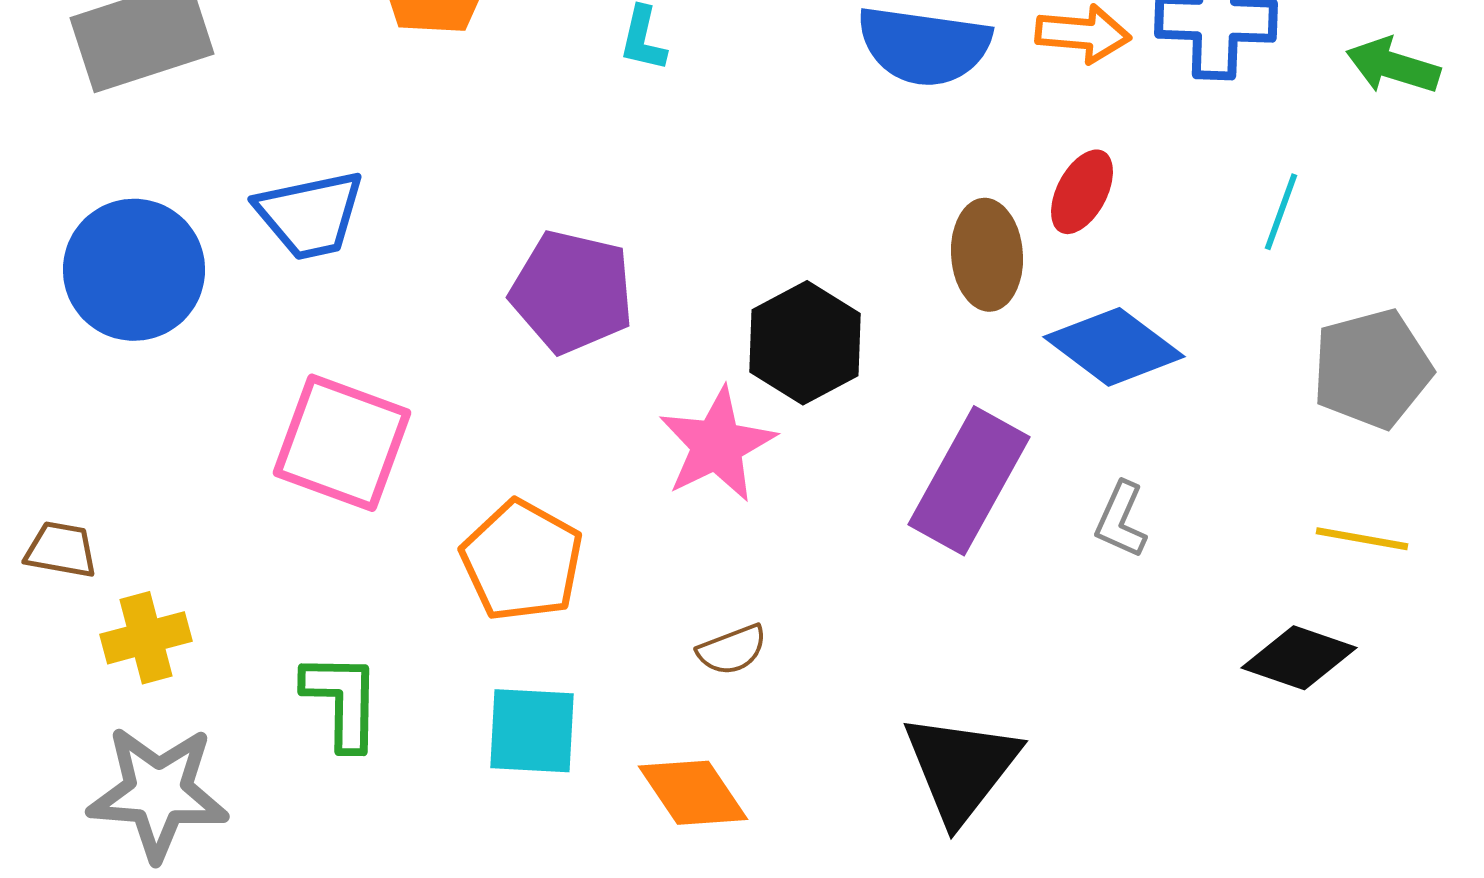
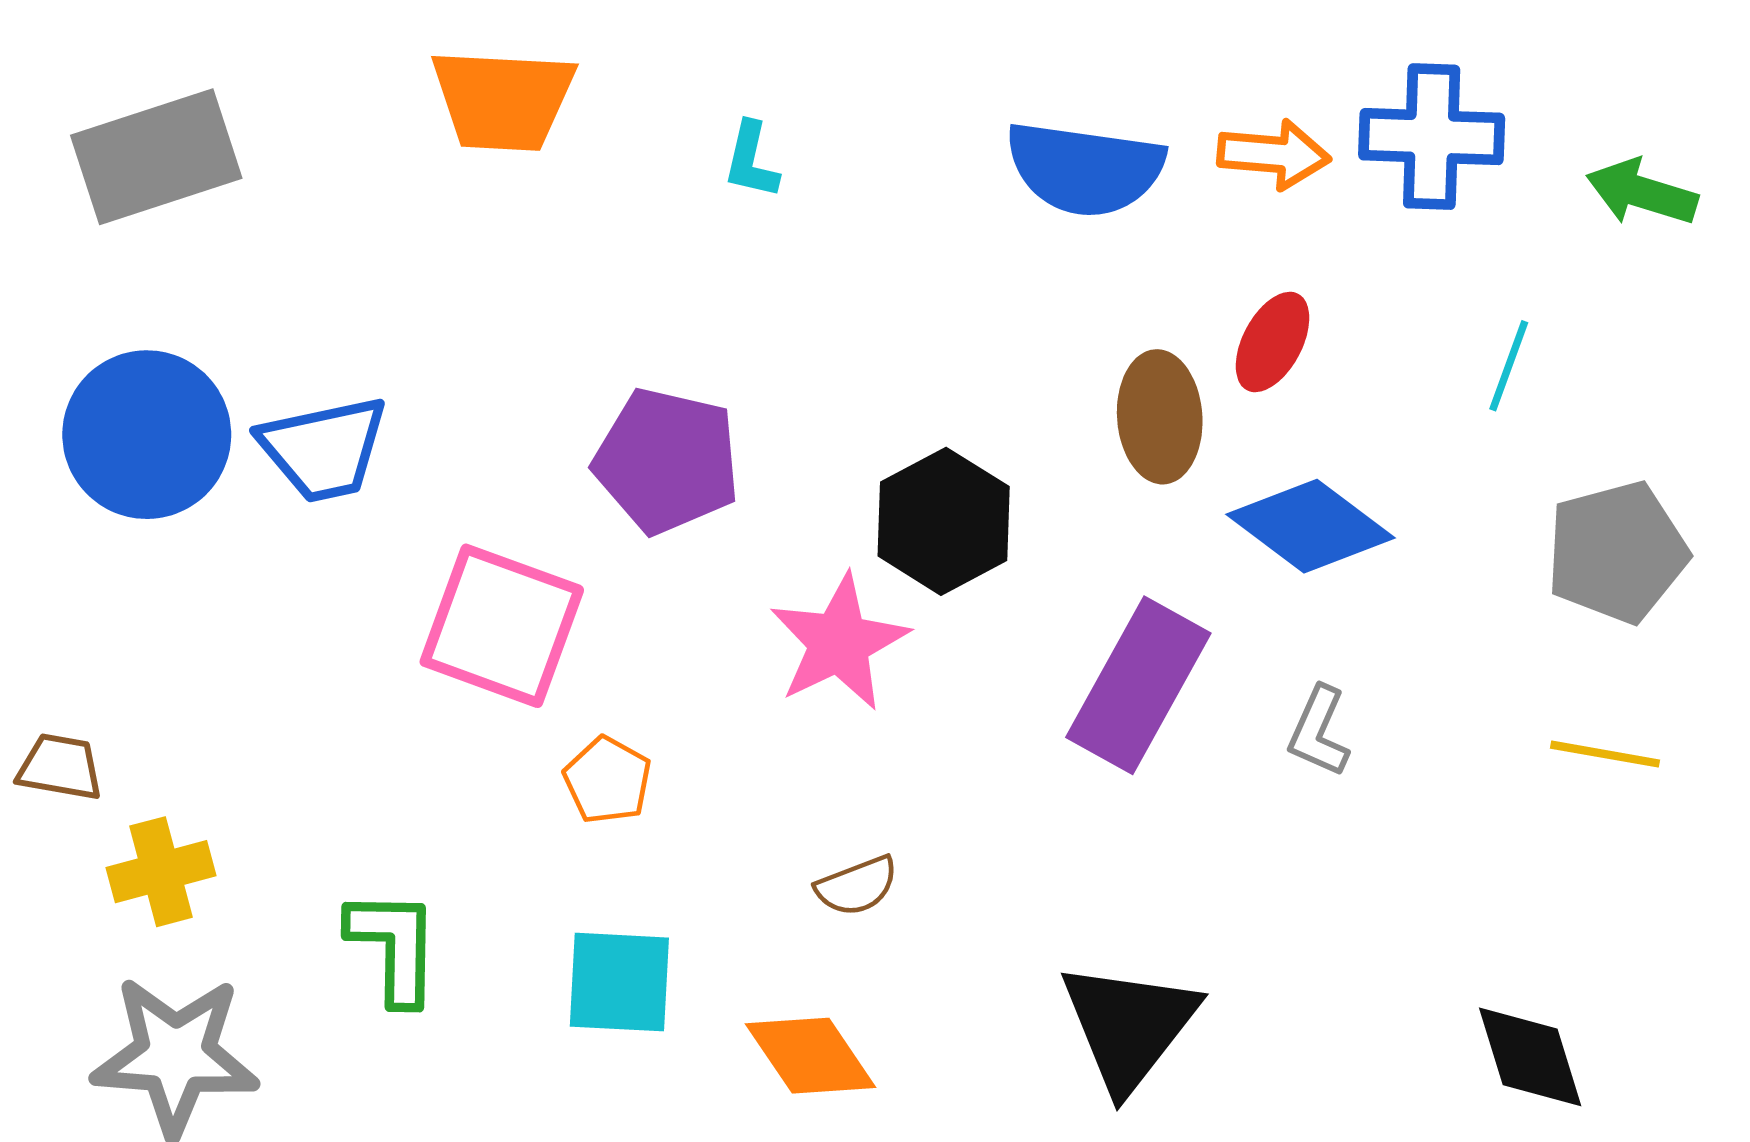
blue trapezoid: (310, 215) -> (324, 449), moved
pink square: (342, 443) -> (502, 626), moved
orange pentagon: (522, 561) -> (608, 780), size x0.6
black diamond: (1299, 658) -> (1530, 1057), moved, turned 54

